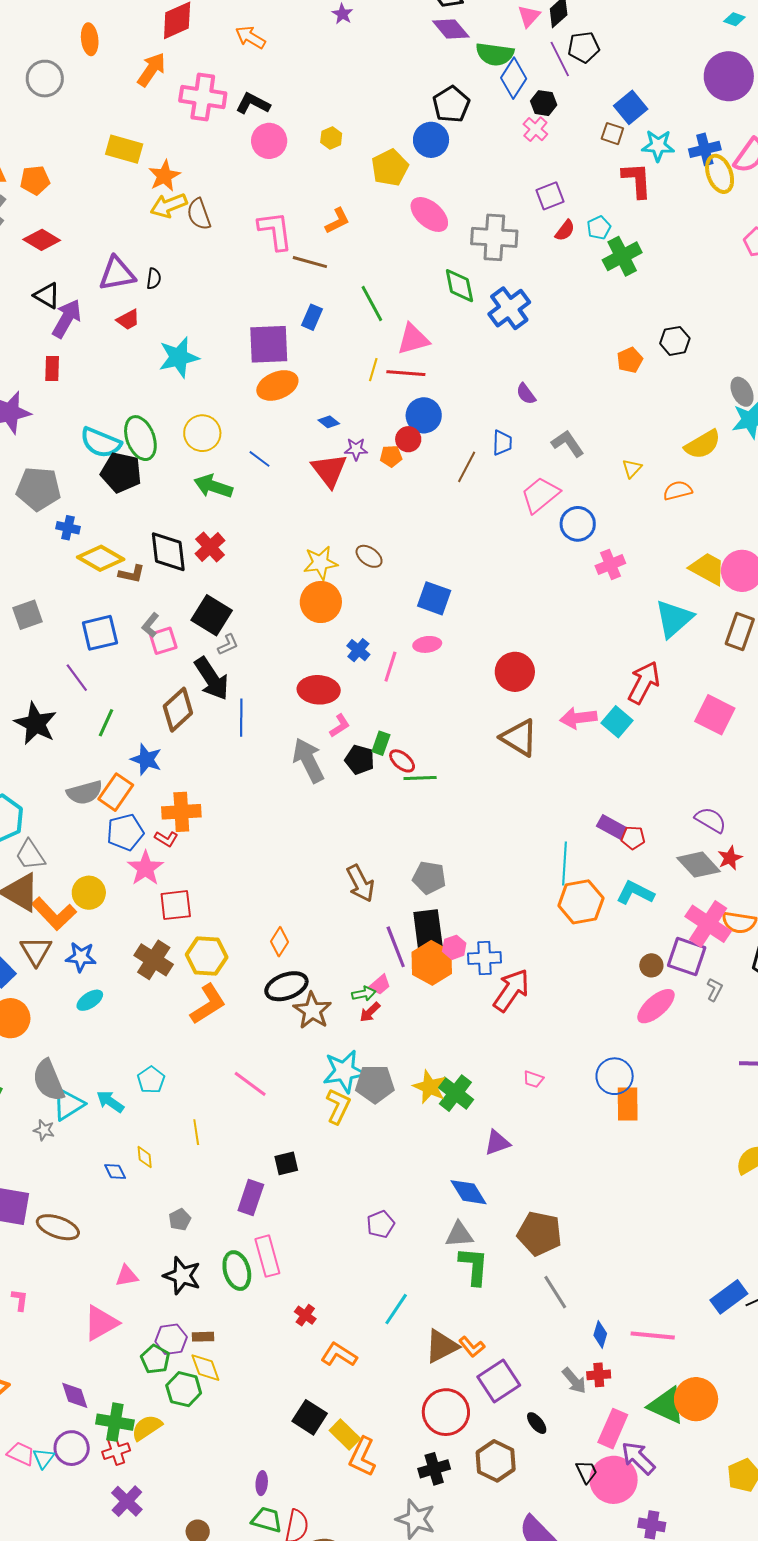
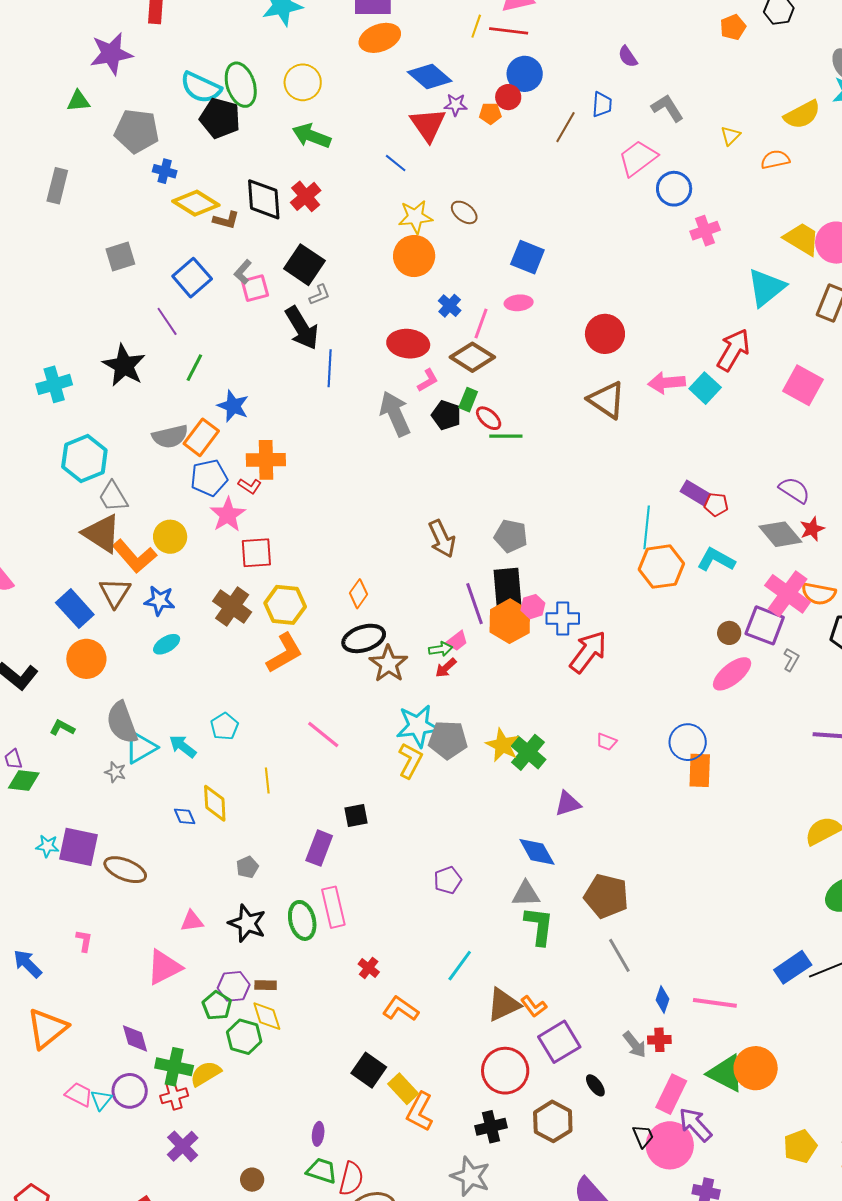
blue diamond: (329, 422) -> (430, 76), size x2.0
blue line: (260, 459) -> (396, 163), moved
blue square: (100, 633) -> (192, 278), turned -30
brown diamond: (178, 710) -> (472, 357), moved, turned 72
yellow diamond: (145, 1157) -> (215, 803), size x1.6

